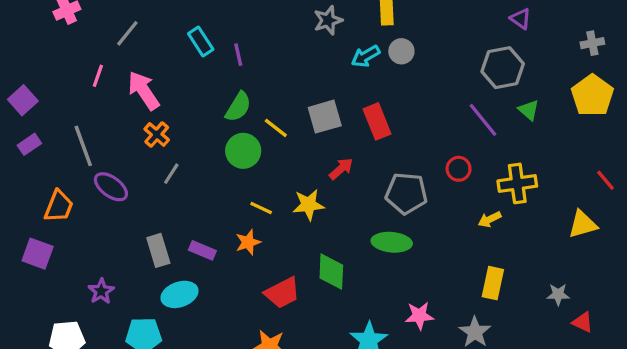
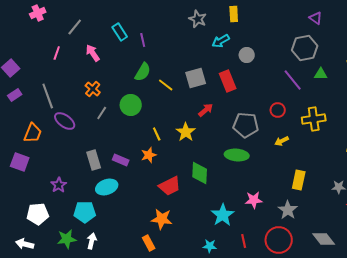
gray star: (328, 20) -> (198, 19), turned -30
gray circle: (401, 51) -> (247, 55), moved
pink arrow: (144, 90) -> (93, 53), moved, size x0.7
green triangle: (529, 110) -> (321, 74), turned -40
green circle: (243, 151) -> (131, 105), moved
yellow star: (308, 205) -> (186, 132), turned -30
yellow line: (261, 208) -> (157, 134), turned 40
yellow arrow: (490, 219) -> (282, 141), moved

